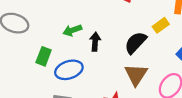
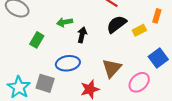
black semicircle: (136, 43) -> (117, 24), moved
blue ellipse: (69, 70) -> (68, 63), moved

